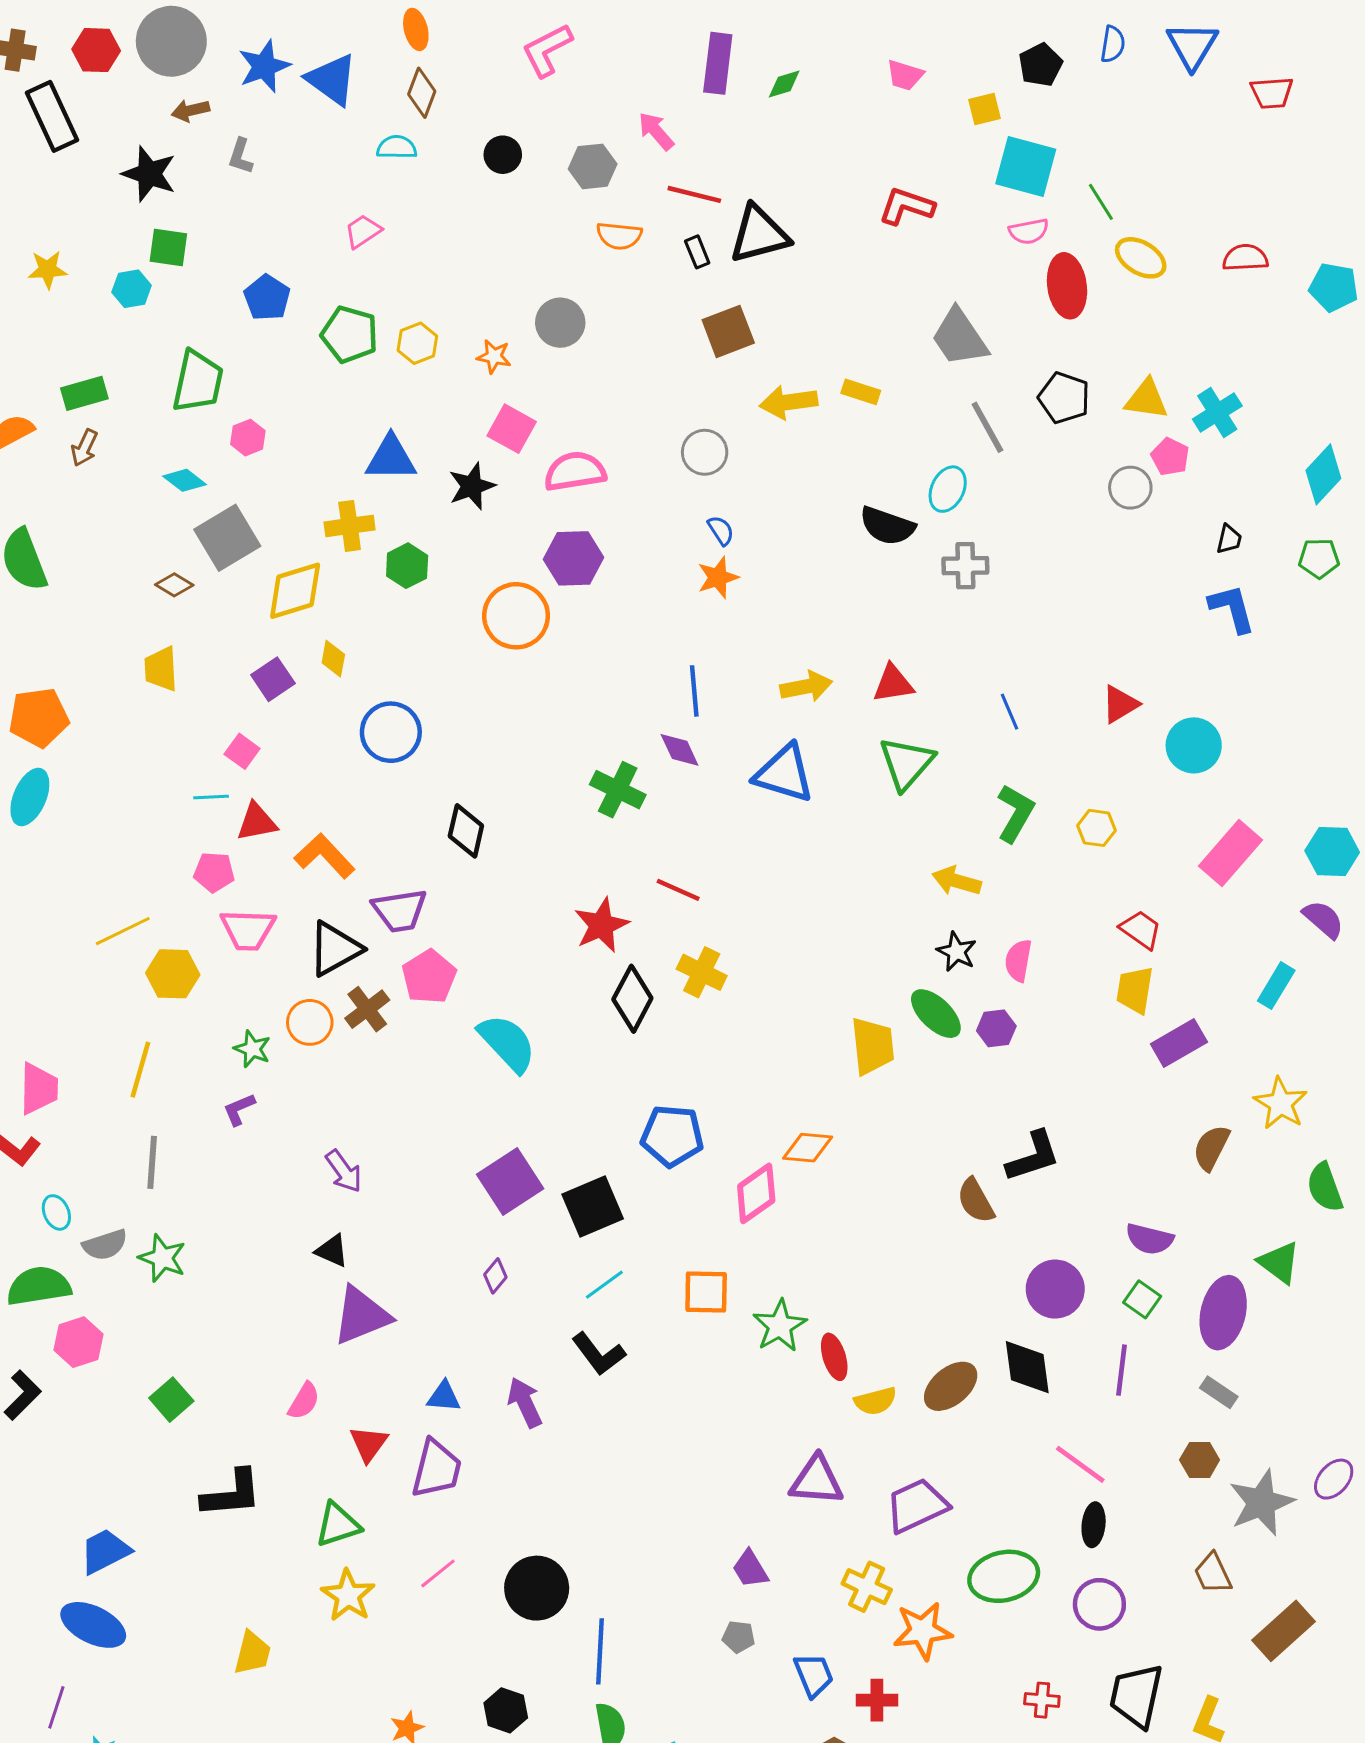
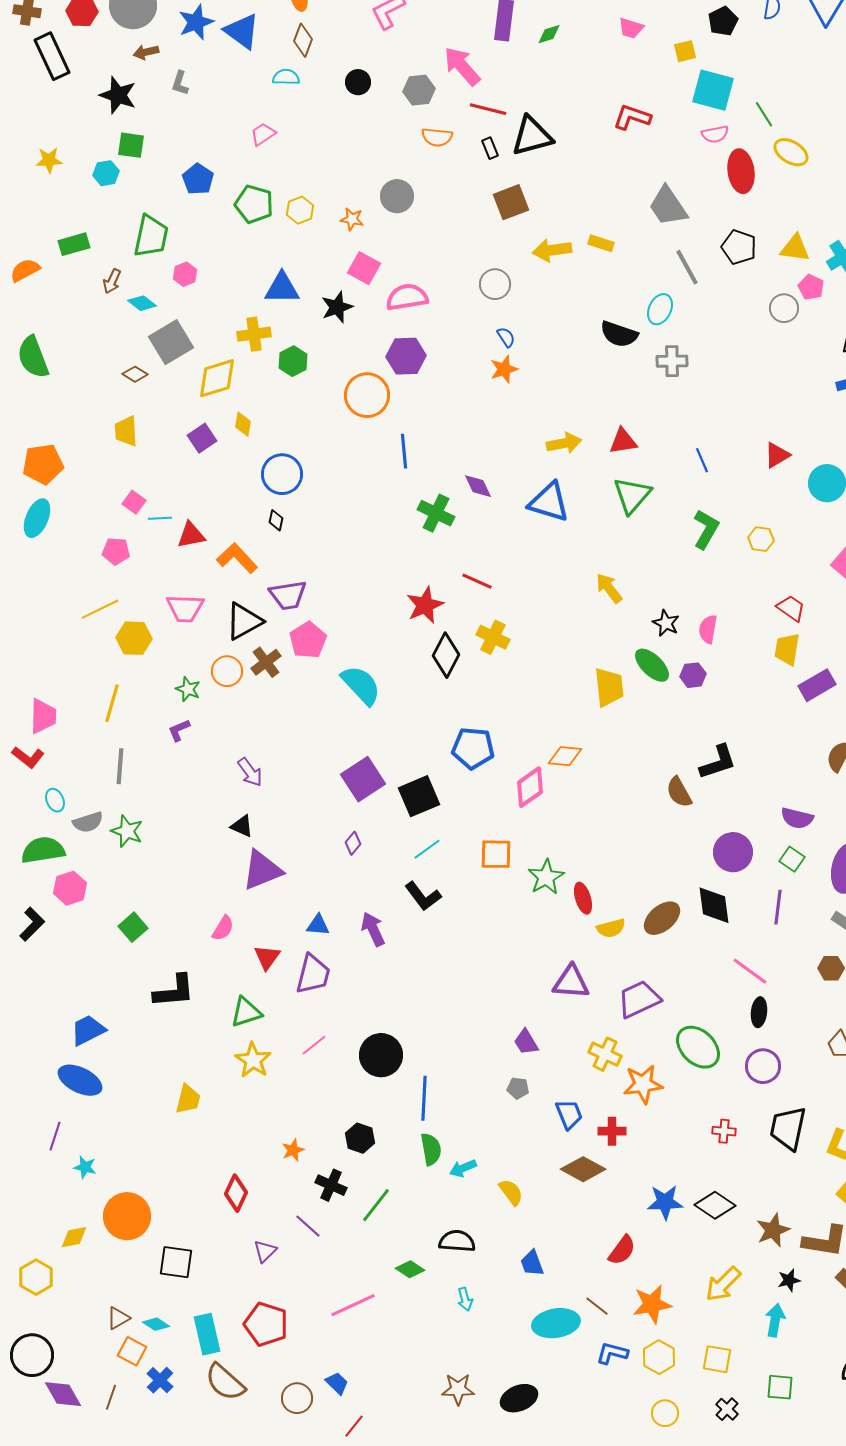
pink arrow: (656, 131) -> (462, 66), size x1.5
brown arrow: (84, 448) -> (112, 281), moved
blue line: (694, 691) -> (404, 451), moved
pink square: (242, 751) -> (134, 502), moved
black diamond: (466, 831) -> (276, 520), moved, size x0.6
pink pentagon: (214, 872) -> (116, 551), moved
yellow arrow: (957, 881) -> (609, 588), moved, turned 36
green ellipse: (1004, 1576) -> (698, 1047), turned 57

